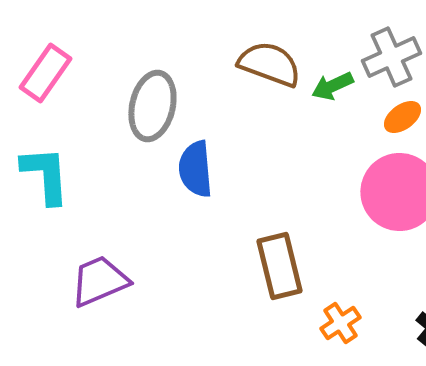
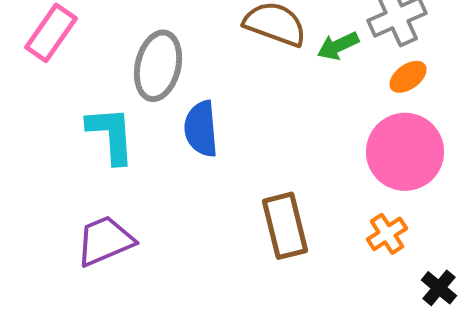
cyan L-shape: (45, 175) -> (111, 135), moved
orange cross: (340, 323) -> (387, 234), moved

